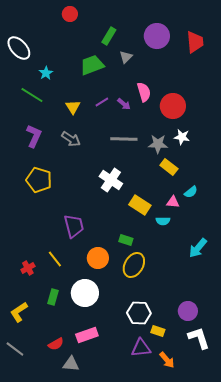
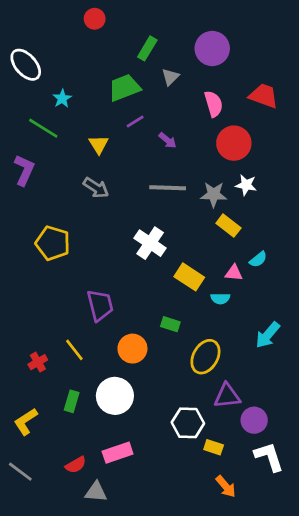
red trapezoid: (195, 42) -> (264, 96), moved, turned -65
pink semicircle: (144, 92) -> (214, 104), moved
purple line: (102, 102) -> (135, 121), moved
purple L-shape: (34, 136) -> (24, 170), moved
yellow ellipse: (134, 265) -> (205, 357), moved
purple triangle: (141, 348) -> (227, 396), moved

